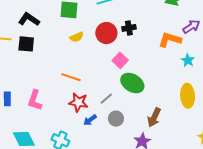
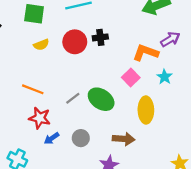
pink square: (120, 60) -> (131, 78), moved
yellow ellipse: (188, 96) -> (146, 110), moved
gray line: (106, 99) -> (73, 98), moved
brown arrow: (154, 117) -> (124, 139), turned -114

